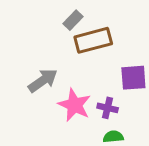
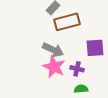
gray arrow: (43, 81) -> (53, 50), moved, turned 60

